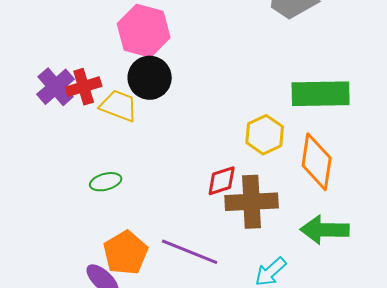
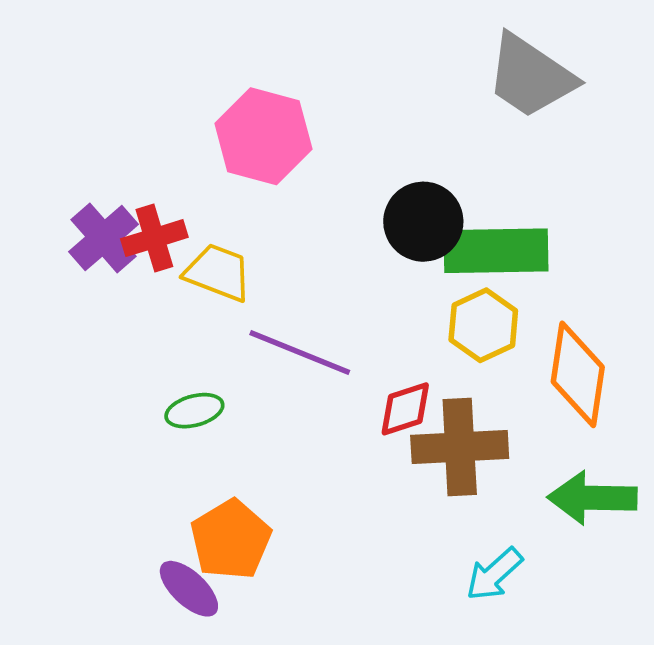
black circle: (150, 78) -> (423, 222), moved
green rectangle: (321, 94) -> (496, 251), moved
purple line: (190, 252) -> (300, 352), moved

